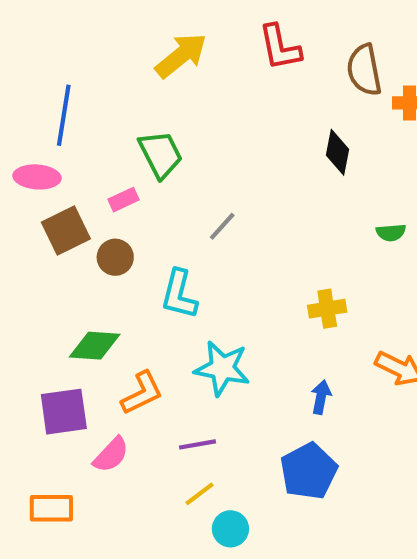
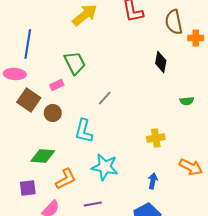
brown square: (66, 230) -> (29, 100), turned -30
purple square: (64, 412) -> (28, 188), size x0.7

